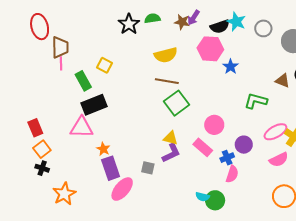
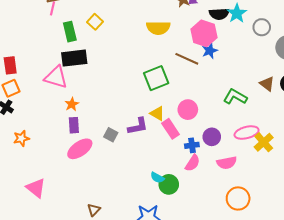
blue star: (231, 67) -> (210, 51), moved
brown line: (167, 81) -> (187, 59), moved
yellow triangle: (170, 138) -> (157, 113), moved
pink semicircle: (279, 160) -> (227, 163), moved
purple rectangle: (111, 168) -> (74, 125), size x0.7
orange star: (64, 194) -> (21, 138), size x0.7

